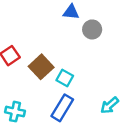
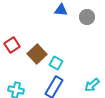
gray circle: (92, 29) -> (87, 17), moved

